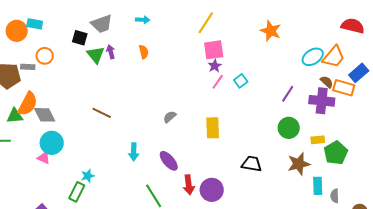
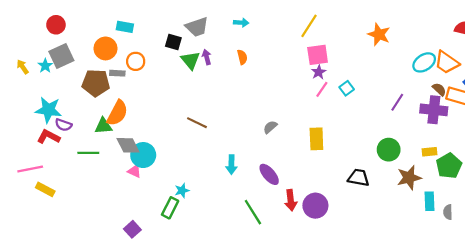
orange circle: (17, 31) -> (105, 48), moved
orange trapezoid: (334, 57) -> (447, 62), turned 85
gray diamond: (45, 115) -> (128, 145), moved
green circle: (289, 128) -> (389, 150), moved

